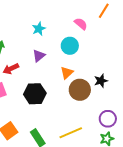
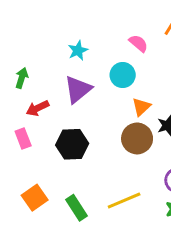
purple triangle: (39, 56) -> (78, 89), size x1.5
orange triangle: (67, 73) -> (141, 107), moved

